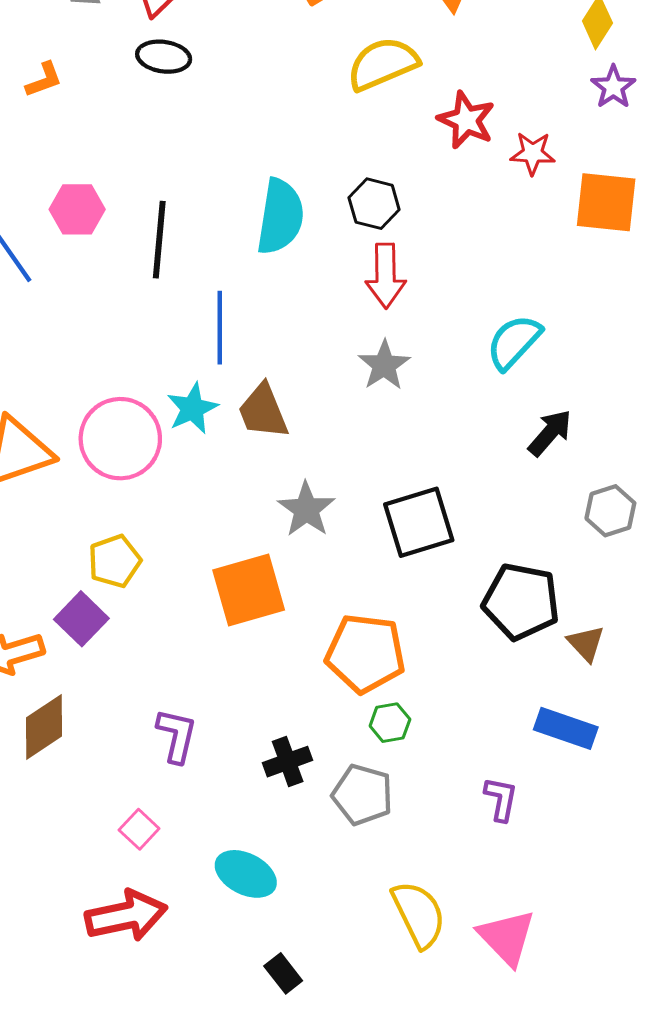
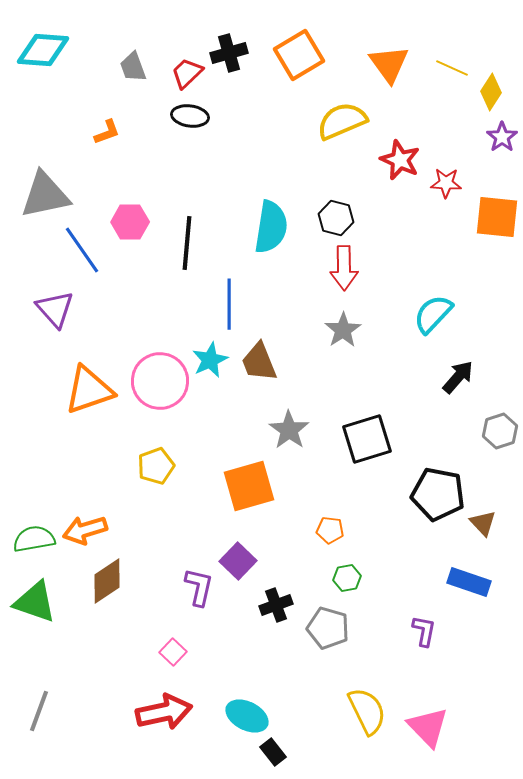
purple square: (81, 619) -> (238, 561), moved
orange pentagon: (365, 653) -> (330, 530), size x0.5
cyan ellipse: (246, 874) -> (247, 716), moved

